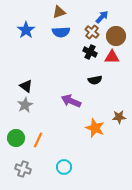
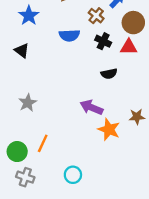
blue semicircle: (61, 32) -> (69, 35), moved
brown cross: (92, 32) -> (96, 16), moved
black triangle: (26, 86) -> (22, 50), moved
purple arrow: (71, 101) -> (91, 107), moved
green circle: (16, 138) -> (17, 152), moved

